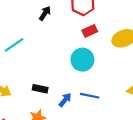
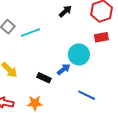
cyan circle: (82, 60) -> (79, 54), moved
blue arrow: (65, 100) -> (64, 69), moved

